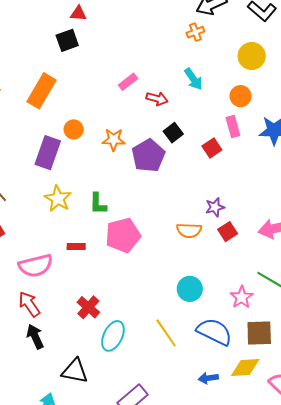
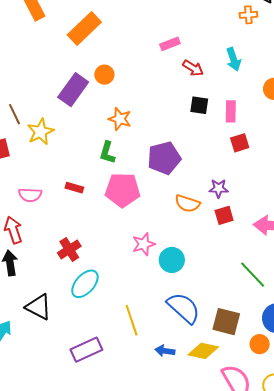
pink rectangle: (233, 127) -> (231, 111), moved
black square: (173, 133) -> (199, 105), turned 30
orange star: (114, 140) -> (120, 119), moved
red square: (212, 148) -> (240, 143), moved
purple pentagon: (148, 156) -> (164, 158), moved
yellow star: (58, 199) -> (40, 132), moved
pink semicircle: (36, 266) -> (30, 195), size x0.7
pink star: (242, 297) -> (144, 244), moved
yellow line: (166, 333) -> (132, 320), moved

